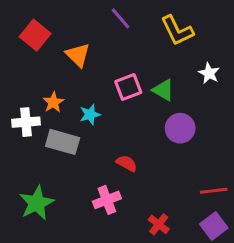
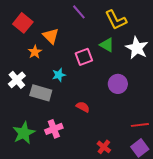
white star: (209, 73) -> (137, 48), size x1.6
green triangle: (163, 90) -> (107, 45), moved
orange star: (53, 102) -> (35, 52), moved
white cross: (26, 122) -> (17, 80), turned -36
pink cross: (107, 200) -> (54, 129), moved

